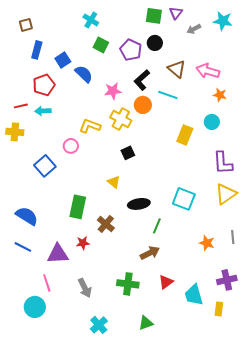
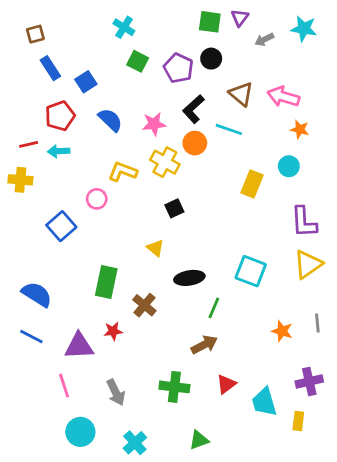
blue rectangle: (37, 50) -> (50, 68), turned -48
blue semicircle: (84, 74) -> (110, 120), moved
cyan circle: (35, 307) -> (80, 432), moved

